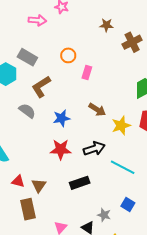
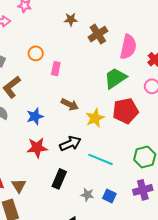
black rectangle: (80, 183) -> (59, 179), turned -42
gray star: (104, 215) -> (87, 195), moved

